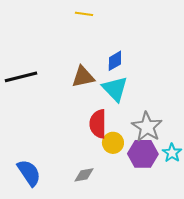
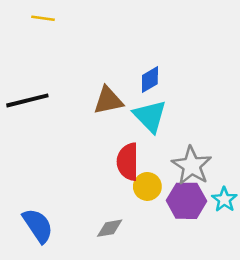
yellow line: (84, 14) -> (43, 18), moved

